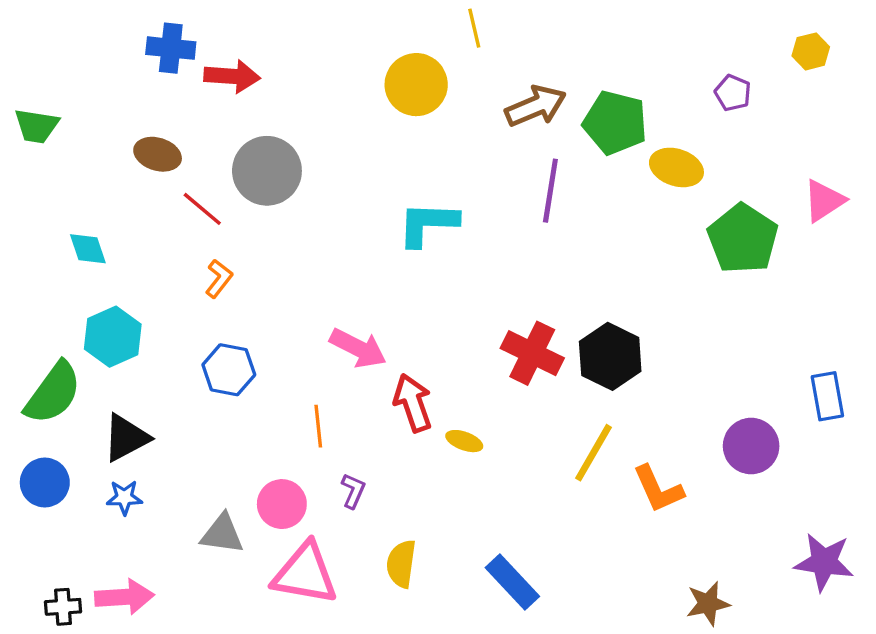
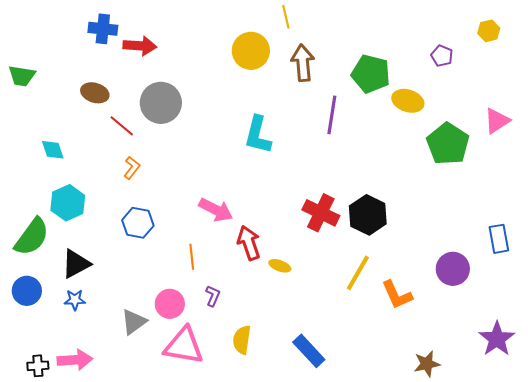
brown arrow: (536, 106) -> (303, 63), moved, turned -72
cyan L-shape: (428, 224) -> (258, 135), turned -78
gray triangle: (222, 534) -> (134, 322), turned -44
purple star: (824, 562) -> (497, 339), turned 30

